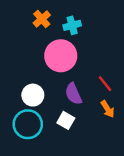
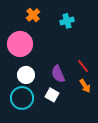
cyan cross: (72, 25) -> (67, 21), moved
pink circle: (61, 56) -> (20, 44), moved

